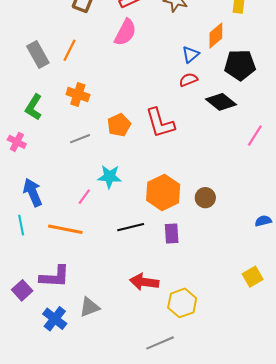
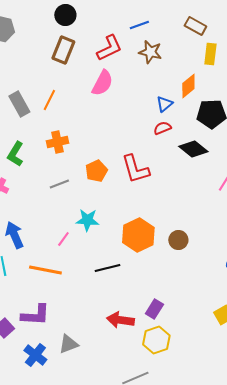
orange cross: (78, 95) -> (57, 142), turned -30
purple rectangle: (172, 233) -> (154, 309), moved, turned 36

